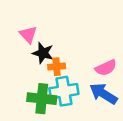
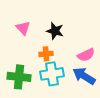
black star: (43, 53) -> (55, 31), moved
green cross: (42, 99) -> (19, 77), moved

